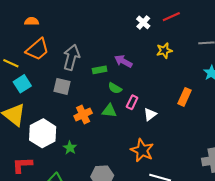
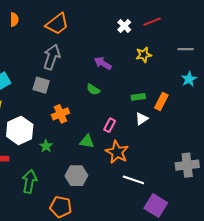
orange semicircle: (32, 21) -> (14, 20), turned 88
orange trapezoid: (37, 49) -> (57, 24), moved
green rectangle: (100, 70) -> (138, 97), moved
pink rectangle: (132, 102) -> (110, 125), moved
green triangle: (109, 111) -> (87, 142), moved
white triangle: (150, 114) -> (142, 119), moved

